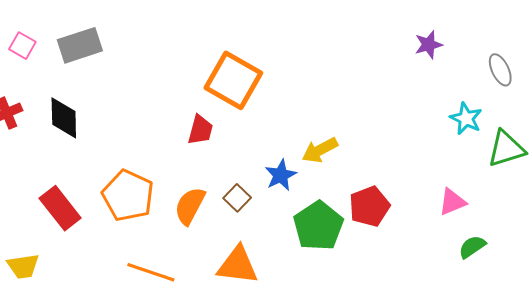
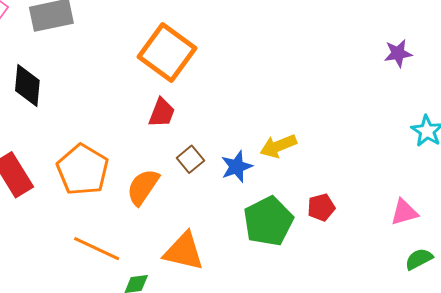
orange square: (233, 80) -> (167, 53), moved
brown square: (237, 198) -> (190, 159), moved
red pentagon: (369, 206) -> (321, 207), size x0.7

